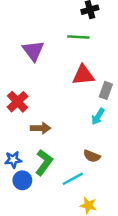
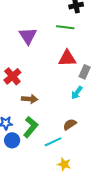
brown semicircle: (92, 156) -> (70, 124), turned 120

